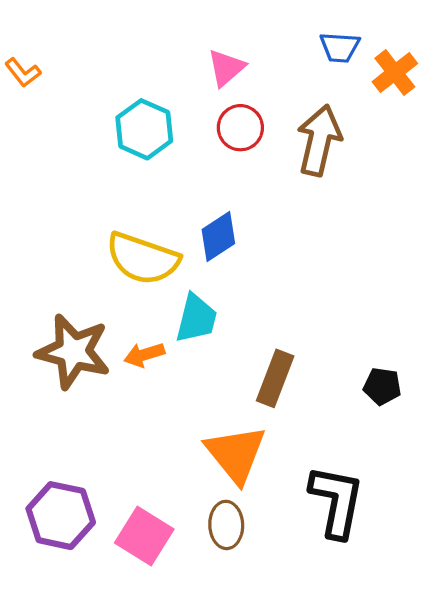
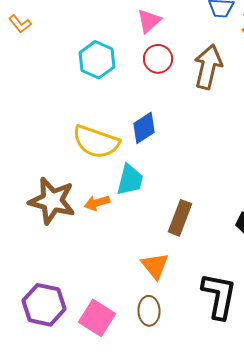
orange triangle: (236, 454) -> (155, 266), size x0.7

